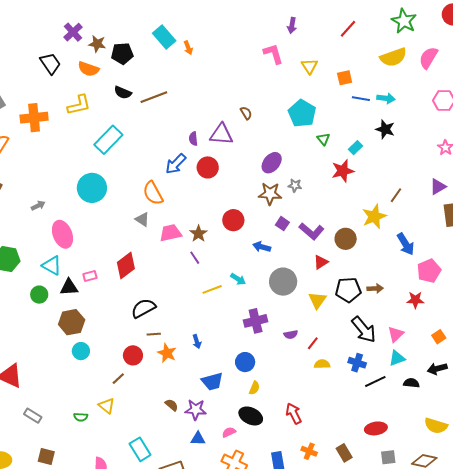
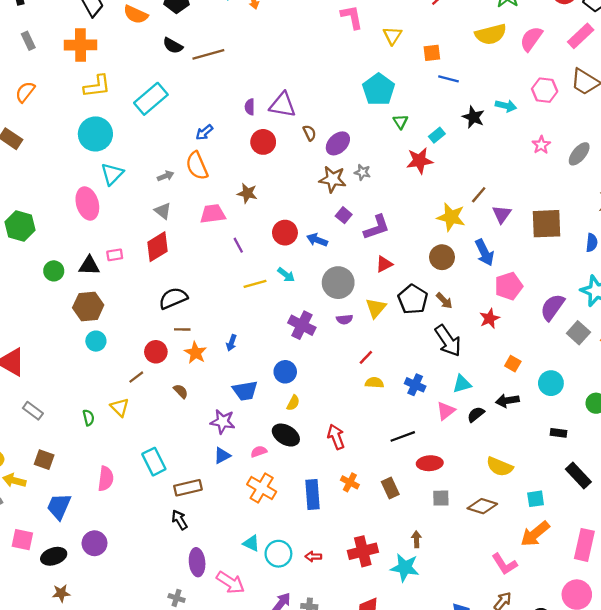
cyan arrow: (386, 98) -> (506, 106), moved
yellow L-shape: (79, 105) -> (97, 86), moved
brown semicircle: (246, 113) -> (310, 133), moved
orange cross: (34, 118) -> (81, 45), moved
blue arrow: (176, 164) -> (204, 132), moved, size x0.7
purple triangle: (438, 187) -> (502, 214), moved, turned -30
cyan circle: (92, 188) -> (95, 134), moved
gray arrow: (38, 206) -> (166, 176), moved
yellow star: (374, 216) -> (451, 217), turned 30
gray triangle: (142, 219) -> (163, 211), moved
red circle: (233, 220) -> (285, 233), moved
purple L-shape: (311, 231) -> (377, 227), turned -65
brown star: (198, 234) -> (247, 193), moved, turned -30
brown circle: (346, 239) -> (442, 257), moved
cyan triangle: (52, 265) -> (112, 174), moved, turned 40
brown arrow: (375, 288) -> (444, 301), turned 42
black pentagon: (348, 290) -> (413, 299), turned 30
red star: (415, 300) -> (490, 318), turned -30
purple cross: (256, 321) -> (302, 325), turned 35
black arrow: (364, 330) -> (448, 341), moved
purple semicircle: (291, 334) -> (344, 319), moved
pink triangle: (396, 334) -> (446, 411), moved
orange square: (439, 337) -> (513, 364), turned -32
blue arrow: (197, 342) -> (231, 343), turned 32
black line: (375, 381) -> (403, 436), moved
black semicircle: (411, 383) -> (476, 414), turned -49
brown semicircle: (172, 405) -> (181, 391), moved
green semicircle: (81, 417) -> (88, 418), turned -112
blue triangle: (198, 439) -> (222, 456), turned -35

